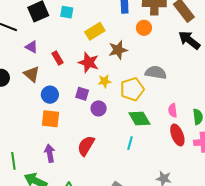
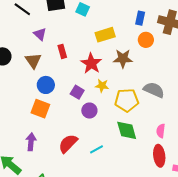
orange circle: (144, 28) -> (146, 40), moved
cyan line: (130, 143) -> (97, 149), moved, turned 32

